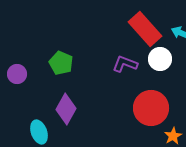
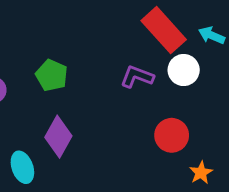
red circle: (151, 108) -> (172, 135), size x0.7

